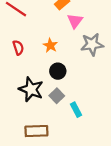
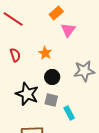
gray star: (92, 44) -> (84, 71), moved
gray square: (57, 96) -> (51, 100), turned -32

